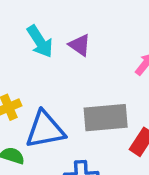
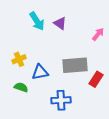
blue triangle: (45, 130) -> (40, 72), size x0.7

